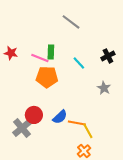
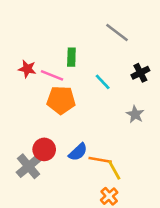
gray line: (71, 22) -> (117, 32), moved
green rectangle: (51, 52) -> (71, 57), moved
red star: (11, 53) -> (27, 69), moved

